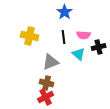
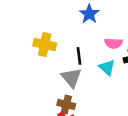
black line: (64, 37) -> (79, 56), moved
gray triangle: (51, 62) -> (71, 78), turned -48

